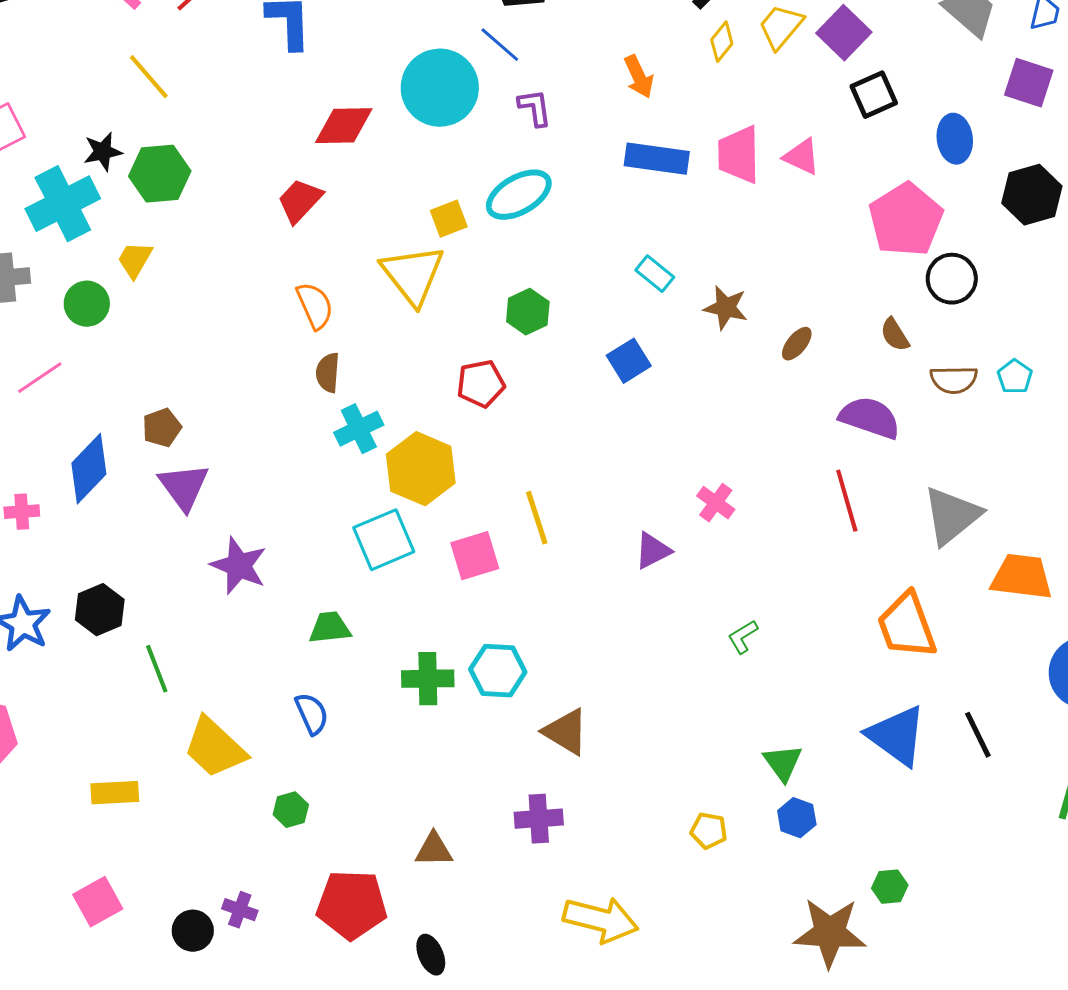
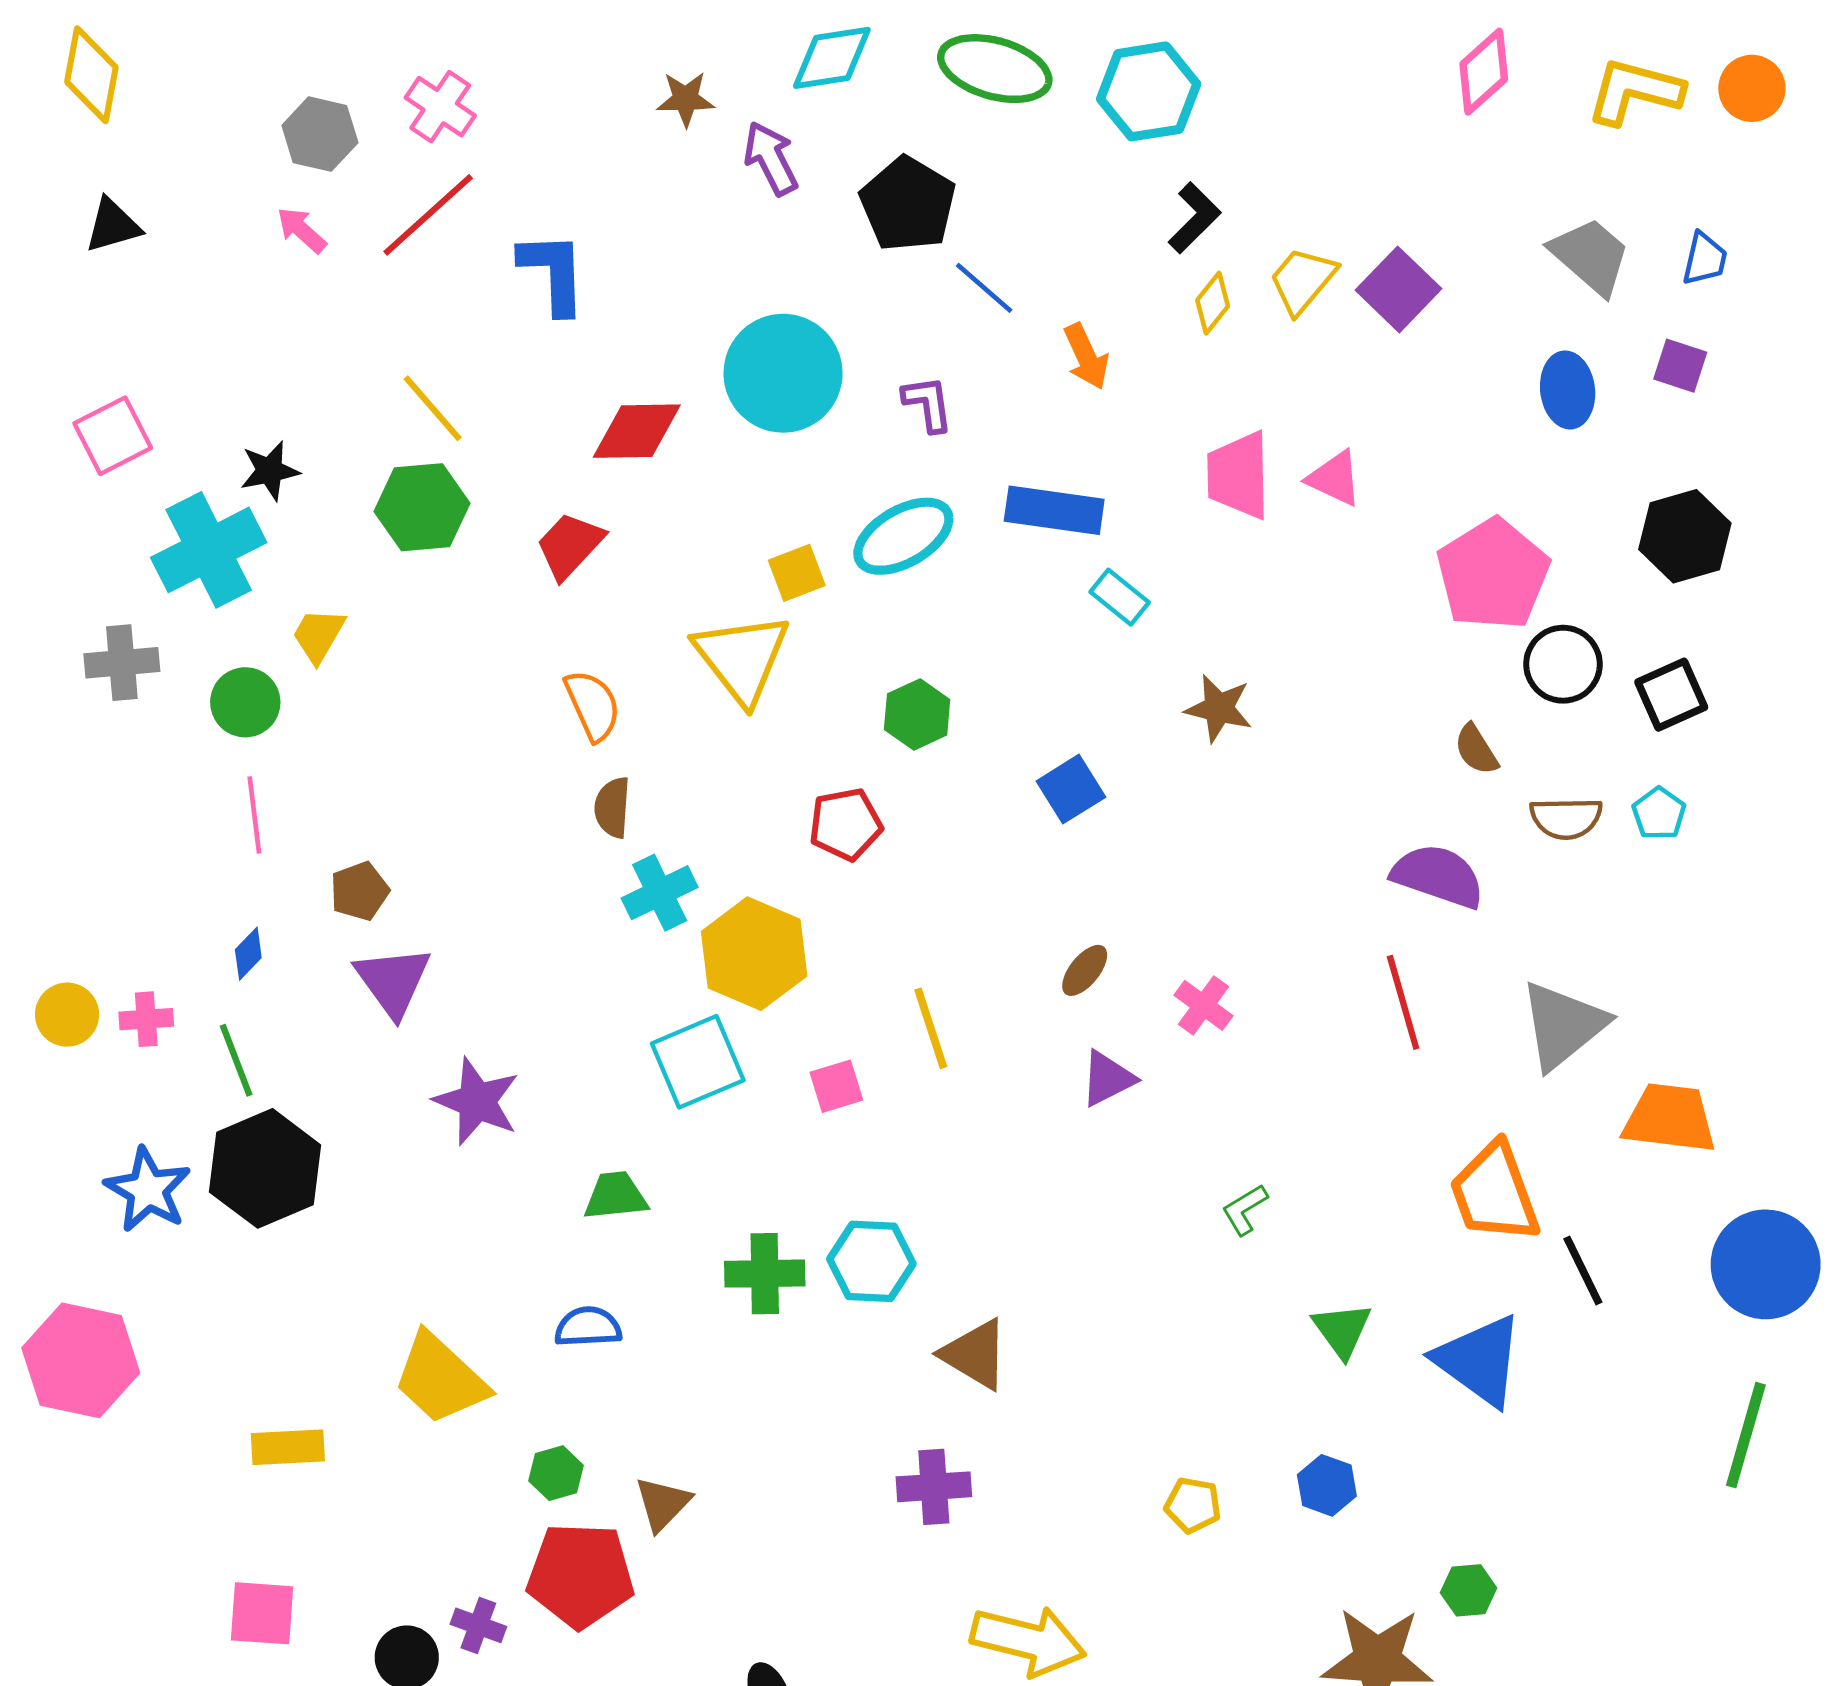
blue line: (500, 45) -> (984, 288), moved
yellow line: (149, 77) -> (433, 408), moved
purple square: (1029, 83) -> (1680, 366), size x0.7
black square: (874, 95) -> (1671, 695), moved
blue ellipse: (955, 139) -> (1568, 390), moved
blue rectangle: (657, 159) -> (1054, 510), moved
green hexagon: (160, 174) -> (422, 507), moved
cyan rectangle: (655, 274) -> (1120, 597), moved
brown ellipse: (797, 344) -> (1085, 970), moved
pink line: (40, 378) -> (254, 815), moved, turned -63
blue diamond: (89, 469) -> (248, 954), size x0.5
pink square: (475, 556) -> (836, 1086), size x0.7
black hexagon: (100, 610) -> (265, 1168), size x1.5
green line: (157, 669) -> (236, 1060), moved
blue semicircle: (312, 714) -> (588, 1327), turned -69
black line: (978, 735) -> (1583, 1271), moved
green triangle: (783, 763) -> (1342, 1330), moved
brown triangle: (434, 850) -> (663, 1504), moved, turned -45
pink square: (98, 902) -> (262, 1613), turned 33
red pentagon: (352, 905) -> (580, 1575), moved

